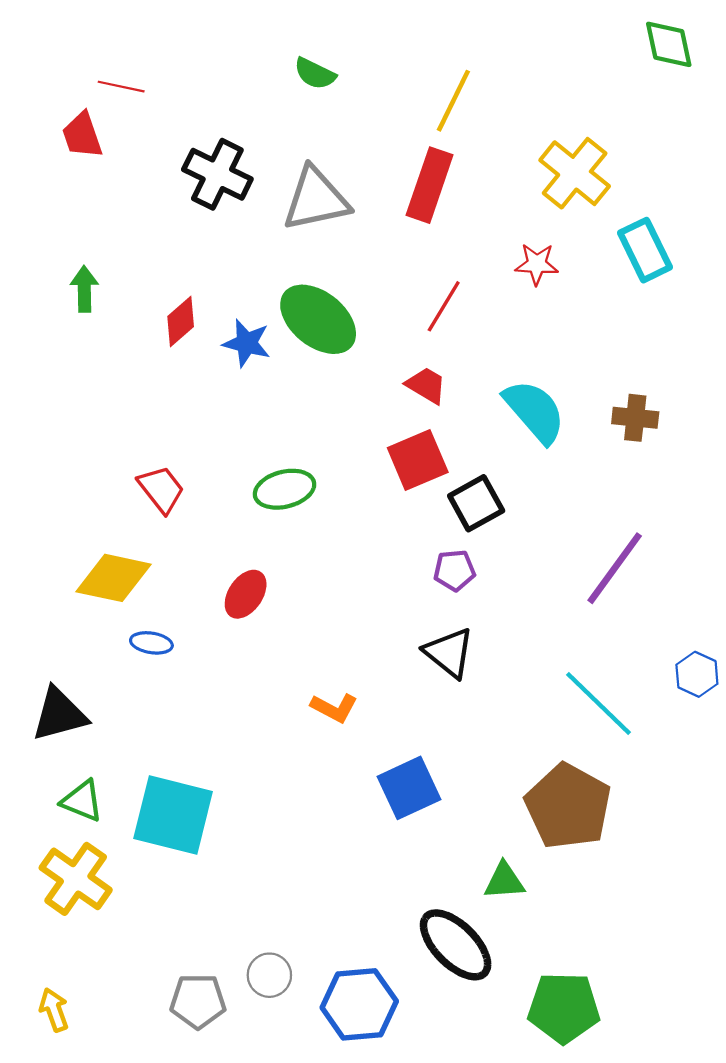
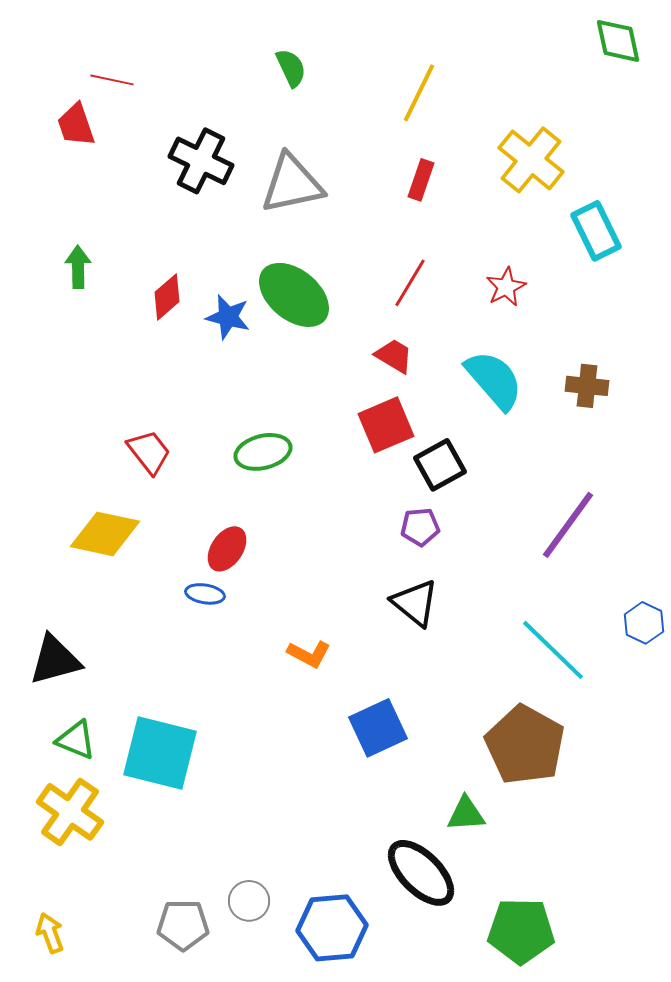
green semicircle: (315, 74) -> (291, 68), turned -141
red rectangle: (430, 185) -> (421, 180), moved, size x0.6
red star: (537, 264) -> (506, 287), moved, turned -30
blue ellipse: (151, 643) -> (205, 594), moved

